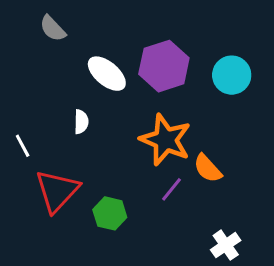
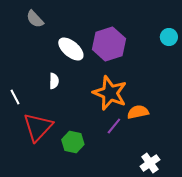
cyan circle: (232, 75) -> (169, 37), moved, size x0.7
orange semicircle: (208, 168) -> (138, 112), turned 120

